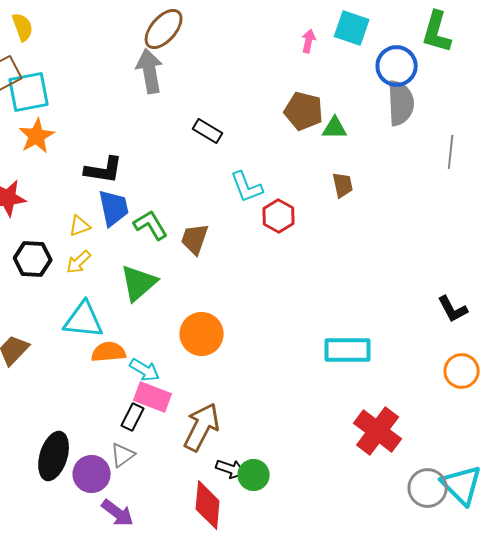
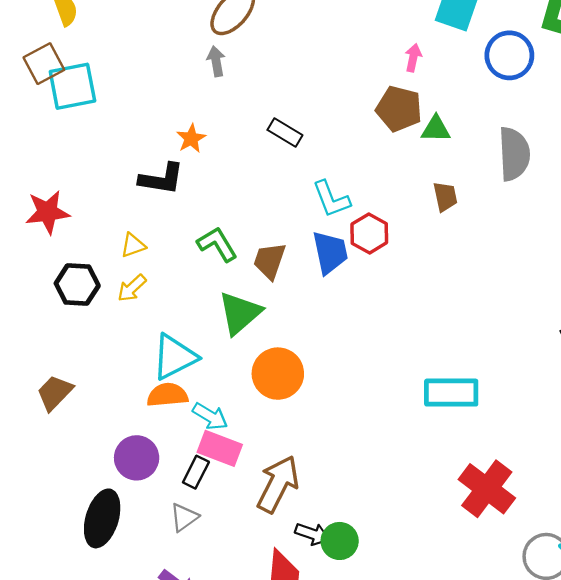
pink arrow: (309, 41) -> (413, 58), moved
gray arrow: (150, 71) -> (216, 61), size x0.6
gray semicircle: (401, 103) -> (514, 154), moved
orange star: (37, 136) -> (191, 138), moved, size x0.7
blue trapezoid: (114, 208) -> (330, 252), moved
green triangle: (139, 283) -> (240, 313), moved
cyan triangle: (84, 320) -> (175, 357), moved, turned -33
purple circle: (92, 474) -> (137, 458), moved

